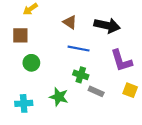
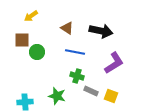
purple L-shape: (121, 61) -> (114, 63), turned -105
green circle: (31, 63) -> (37, 52), moved
yellow square: (130, 90) -> (111, 96), moved

